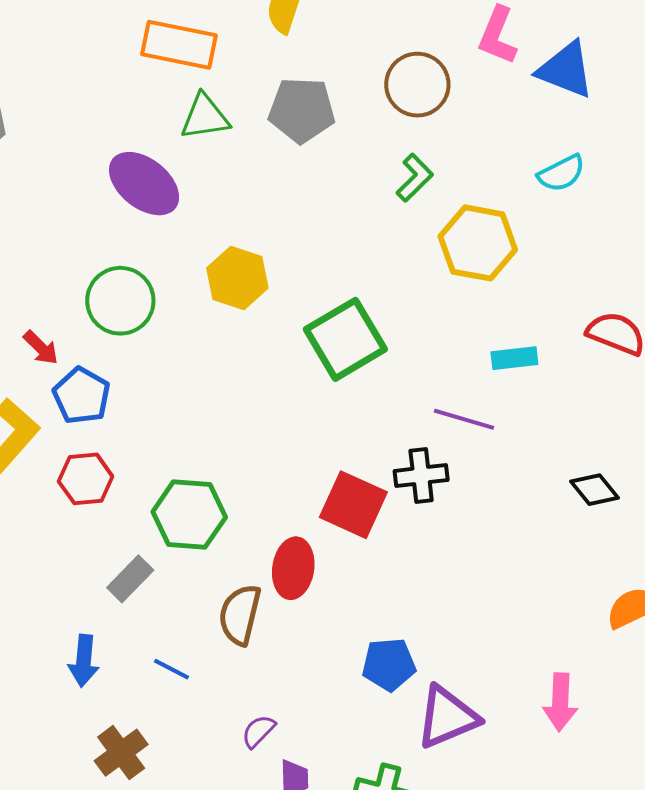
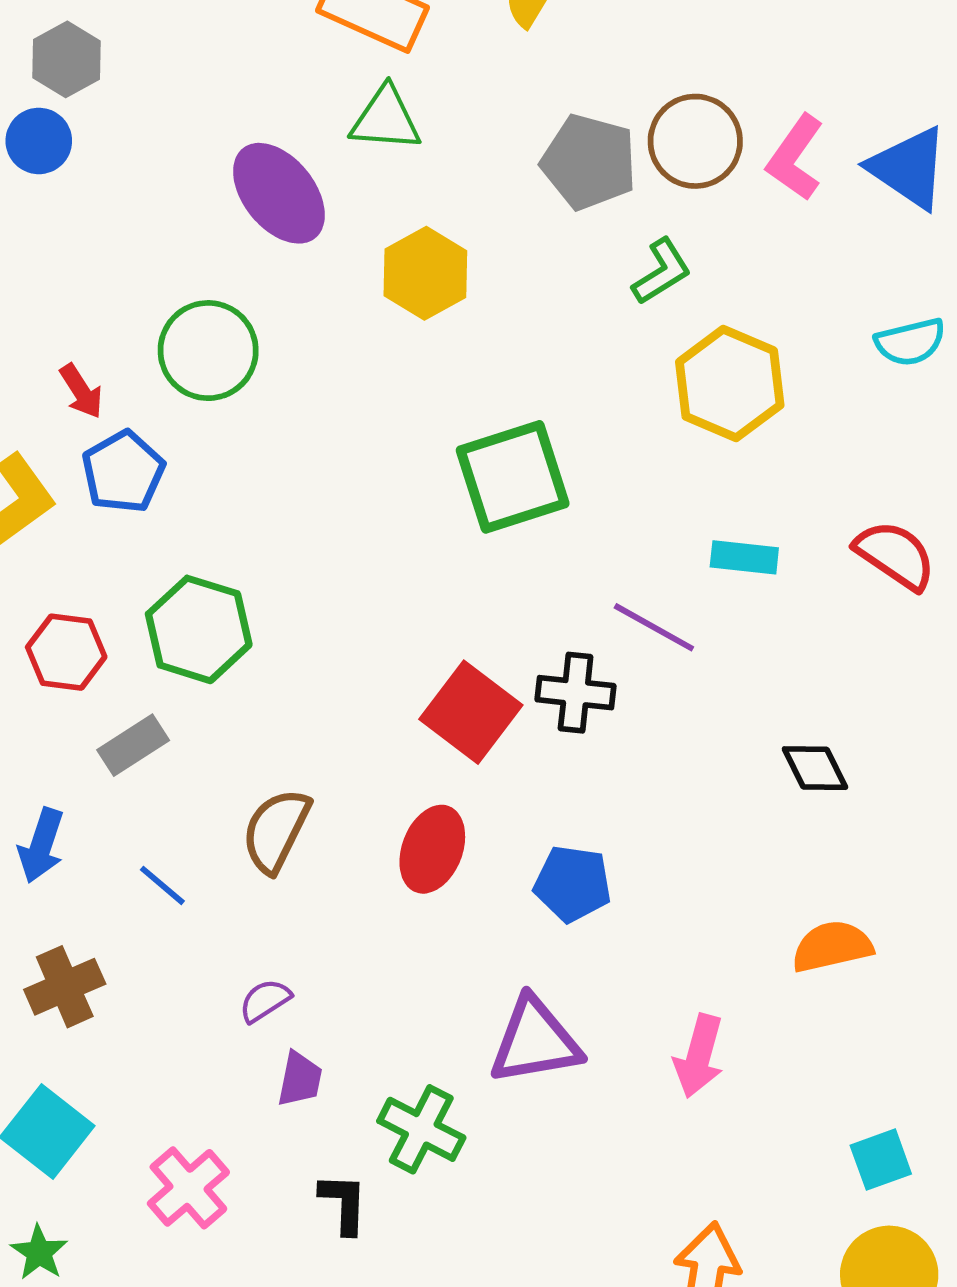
pink L-shape: (498, 36) -> (795, 158), moved
gray pentagon: (302, 110) -> (589, 162), moved
cyan semicircle: (561, 173) -> (910, 342), moved
yellow hexagon: (237, 278) -> (425, 273), moved
red hexagon: (86, 479) -> (66, 652), moved
green hexagon: (189, 514) -> (199, 629), moved
red ellipse: (293, 568) -> (432, 849), moved
blue pentagon: (389, 664) -> (573, 884), moved

